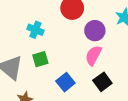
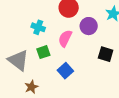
pink semicircle: (93, 55) -> (65, 38), moved
black square: (102, 82) -> (106, 54), moved, turned -35

